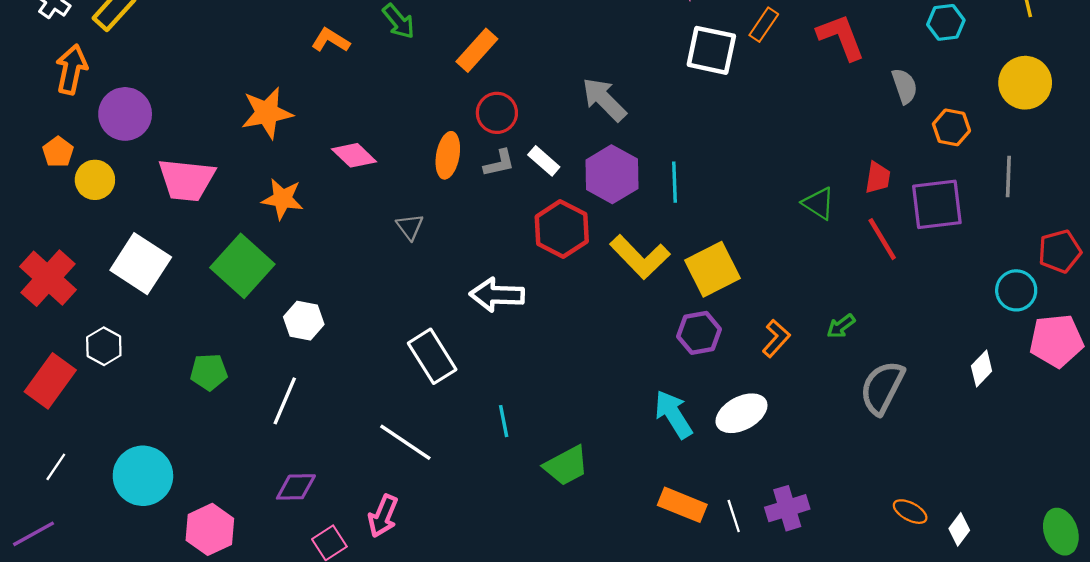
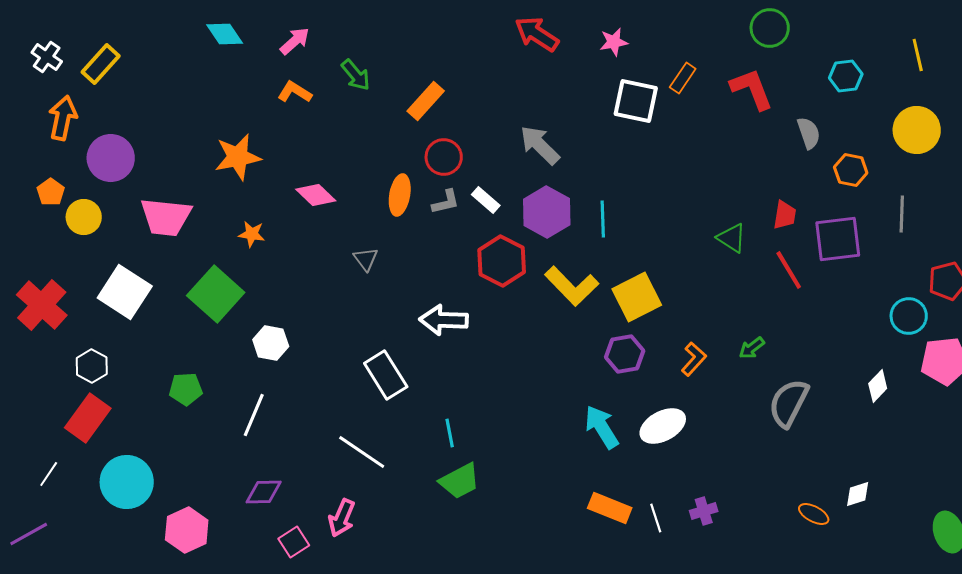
orange star: (283, 199) -> (252, 234), size x0.7
red rectangle: (50, 381) -> (88, 418), moved
green trapezoid: (566, 466) -> (460, 481), moved
purple cross: (787, 508) -> (704, 511), size x0.7
white diamond: (959, 529) -> (858, 494), moved, turned 36

